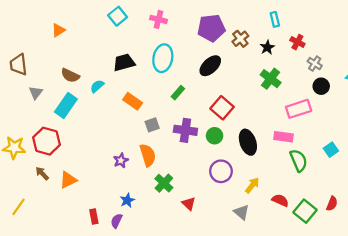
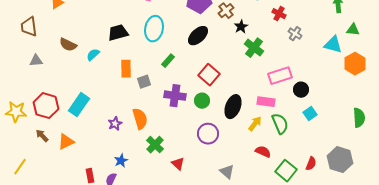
black star: (267, 47) -> (241, 27), moved
brown trapezoid: (18, 65) -> (29, 27), moved
black circle: (321, 86) -> (301, 90), moved
gray triangle: (36, 93) -> (36, 61), turned 48
orange rectangle: (133, 101) -> (126, 69), turned 54
cyan rectangle: (66, 106) -> (79, 105), moved
gray square: (152, 125) -> (144, 82), moved
black ellipse: (248, 142) -> (233, 107), turned 40
yellow arrow: (252, 185) -> (255, 124), moved
red semicircle: (280, 200) -> (263, 152), moved

